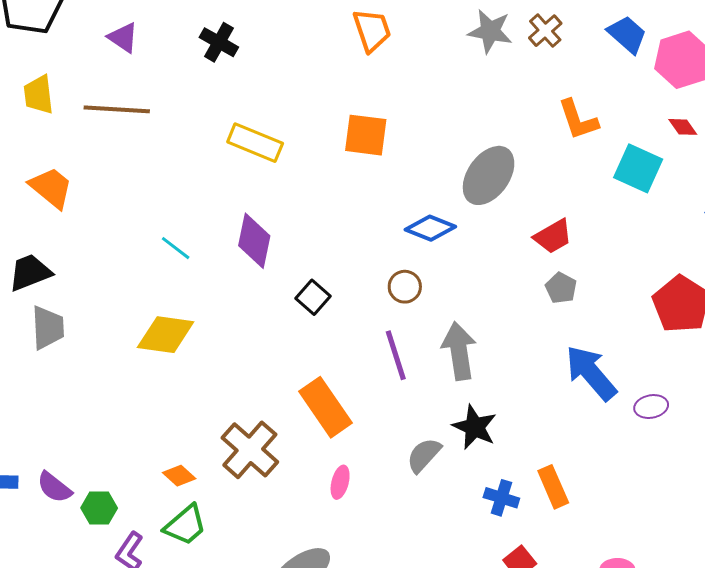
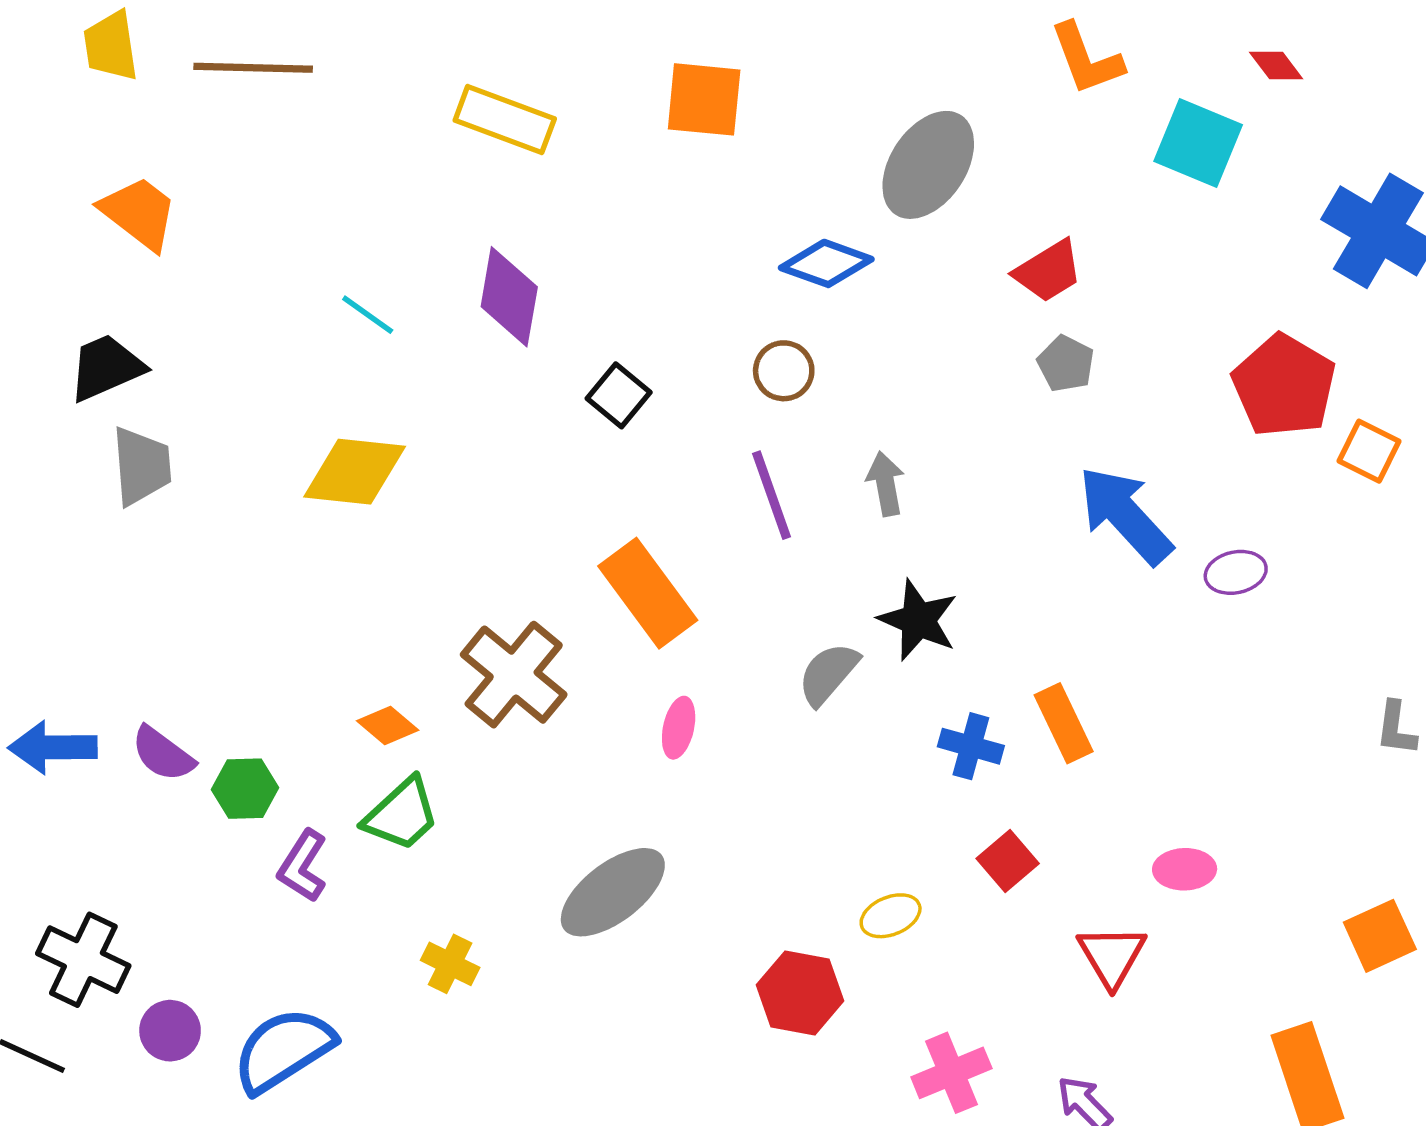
gray arrow: (459, 351) -> (886, 484), size x0.6

